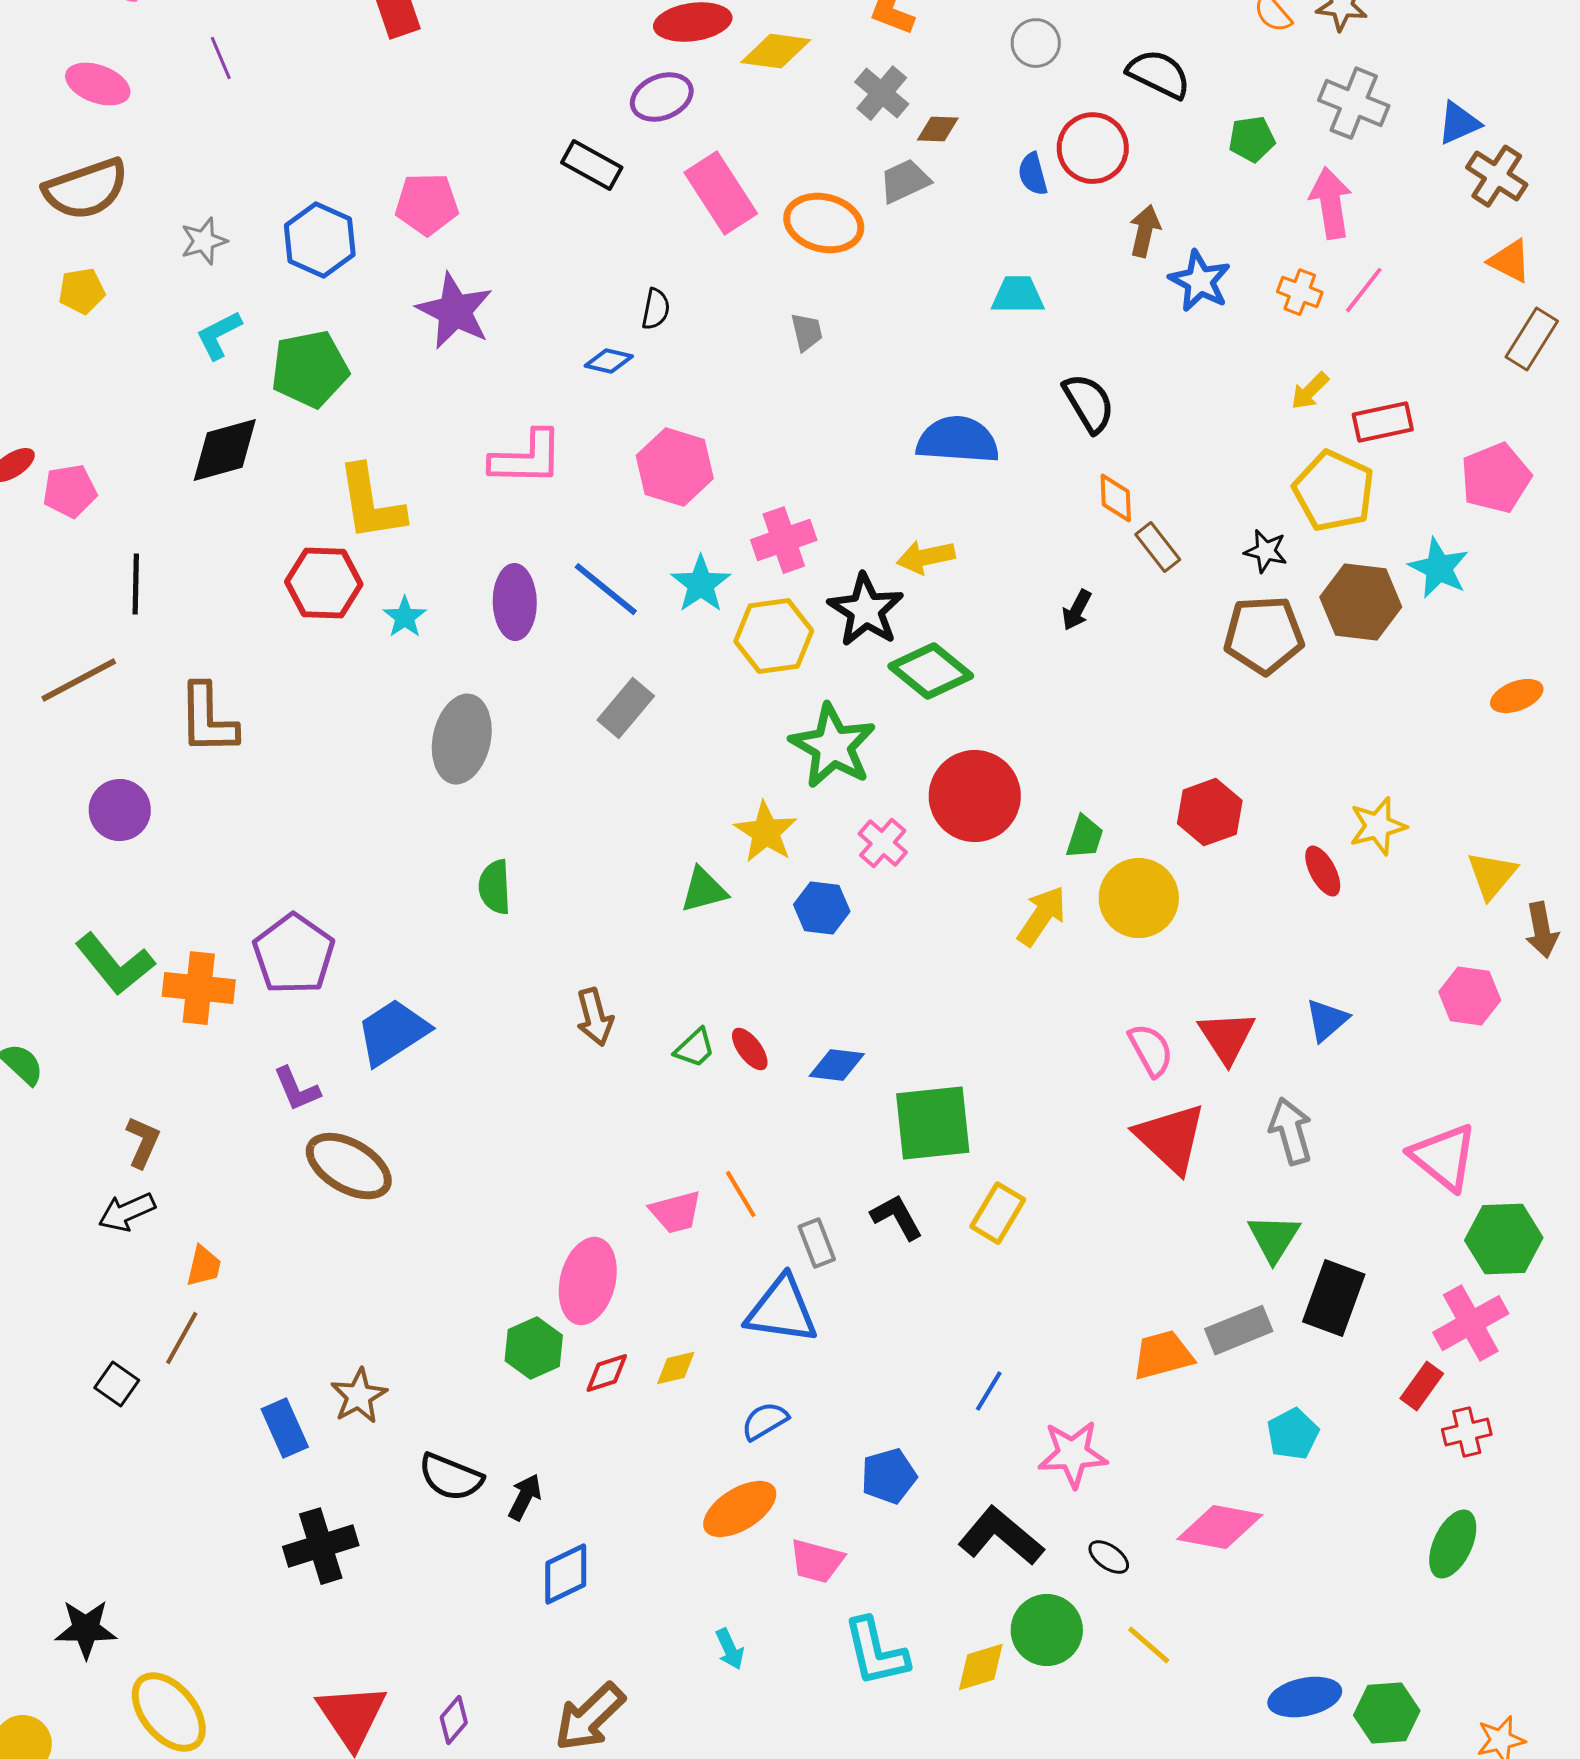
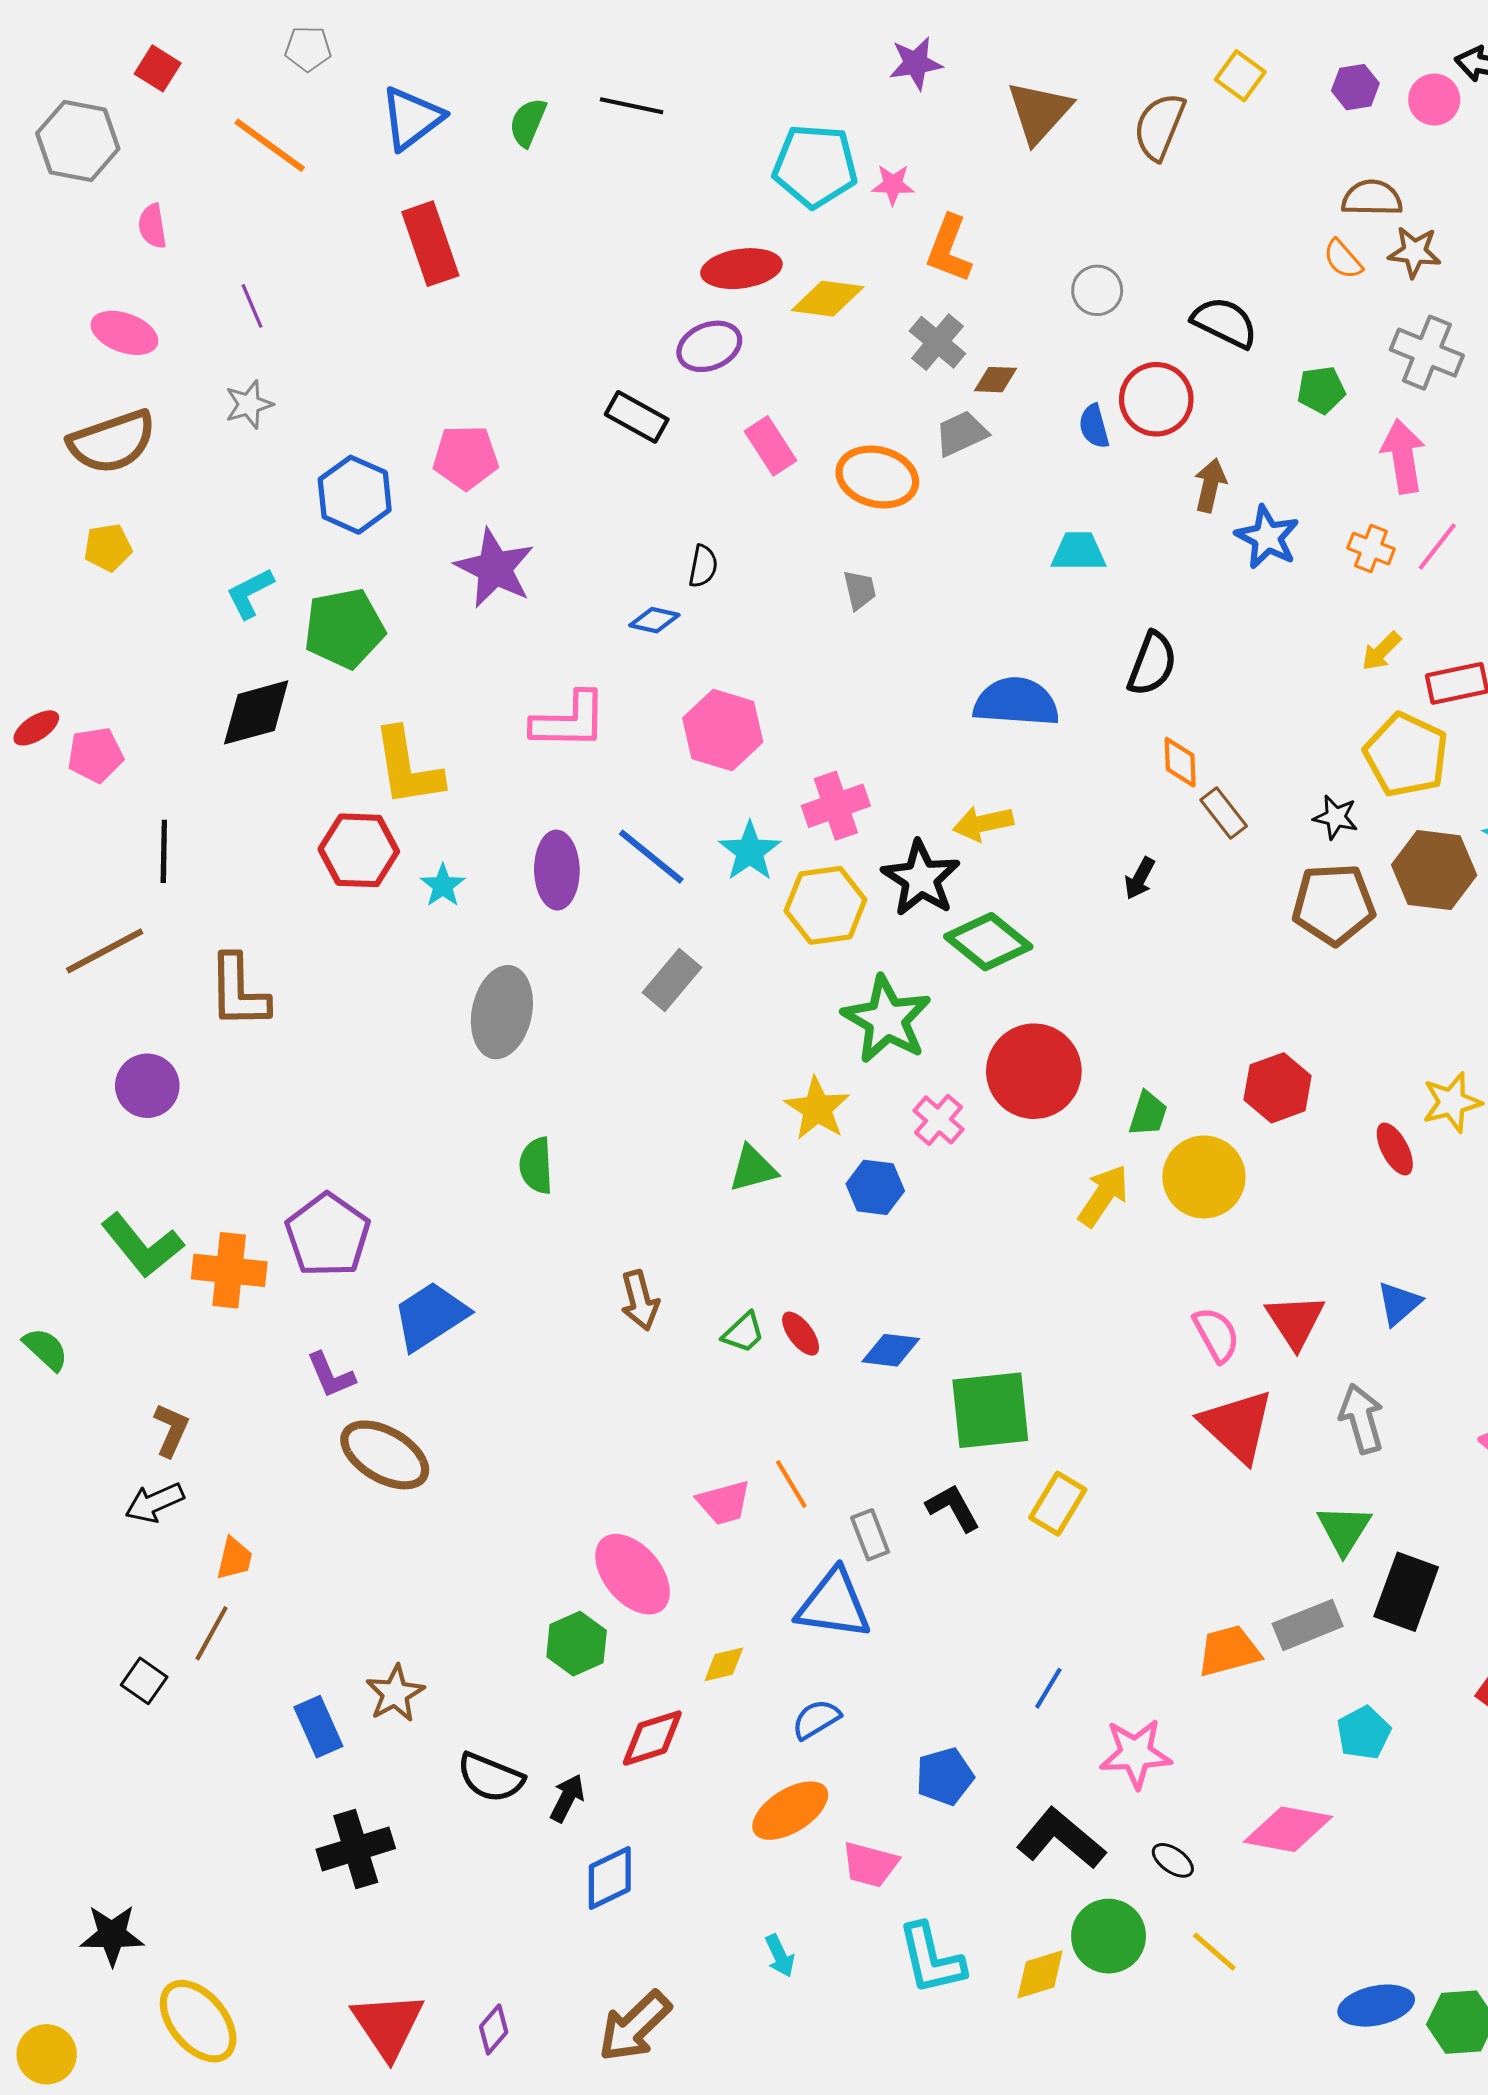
pink rectangle: (721, 193) -> (770, 446), size x0.7
gray star: (204, 241) -> (249, 404), moved
black semicircle: (1089, 403) -> (1152, 664), turned 52
pink ellipse: (588, 1281) -> (633, 1574), turned -54
red diamond: (607, 1373) -> (652, 1738), moved, size x1.4

